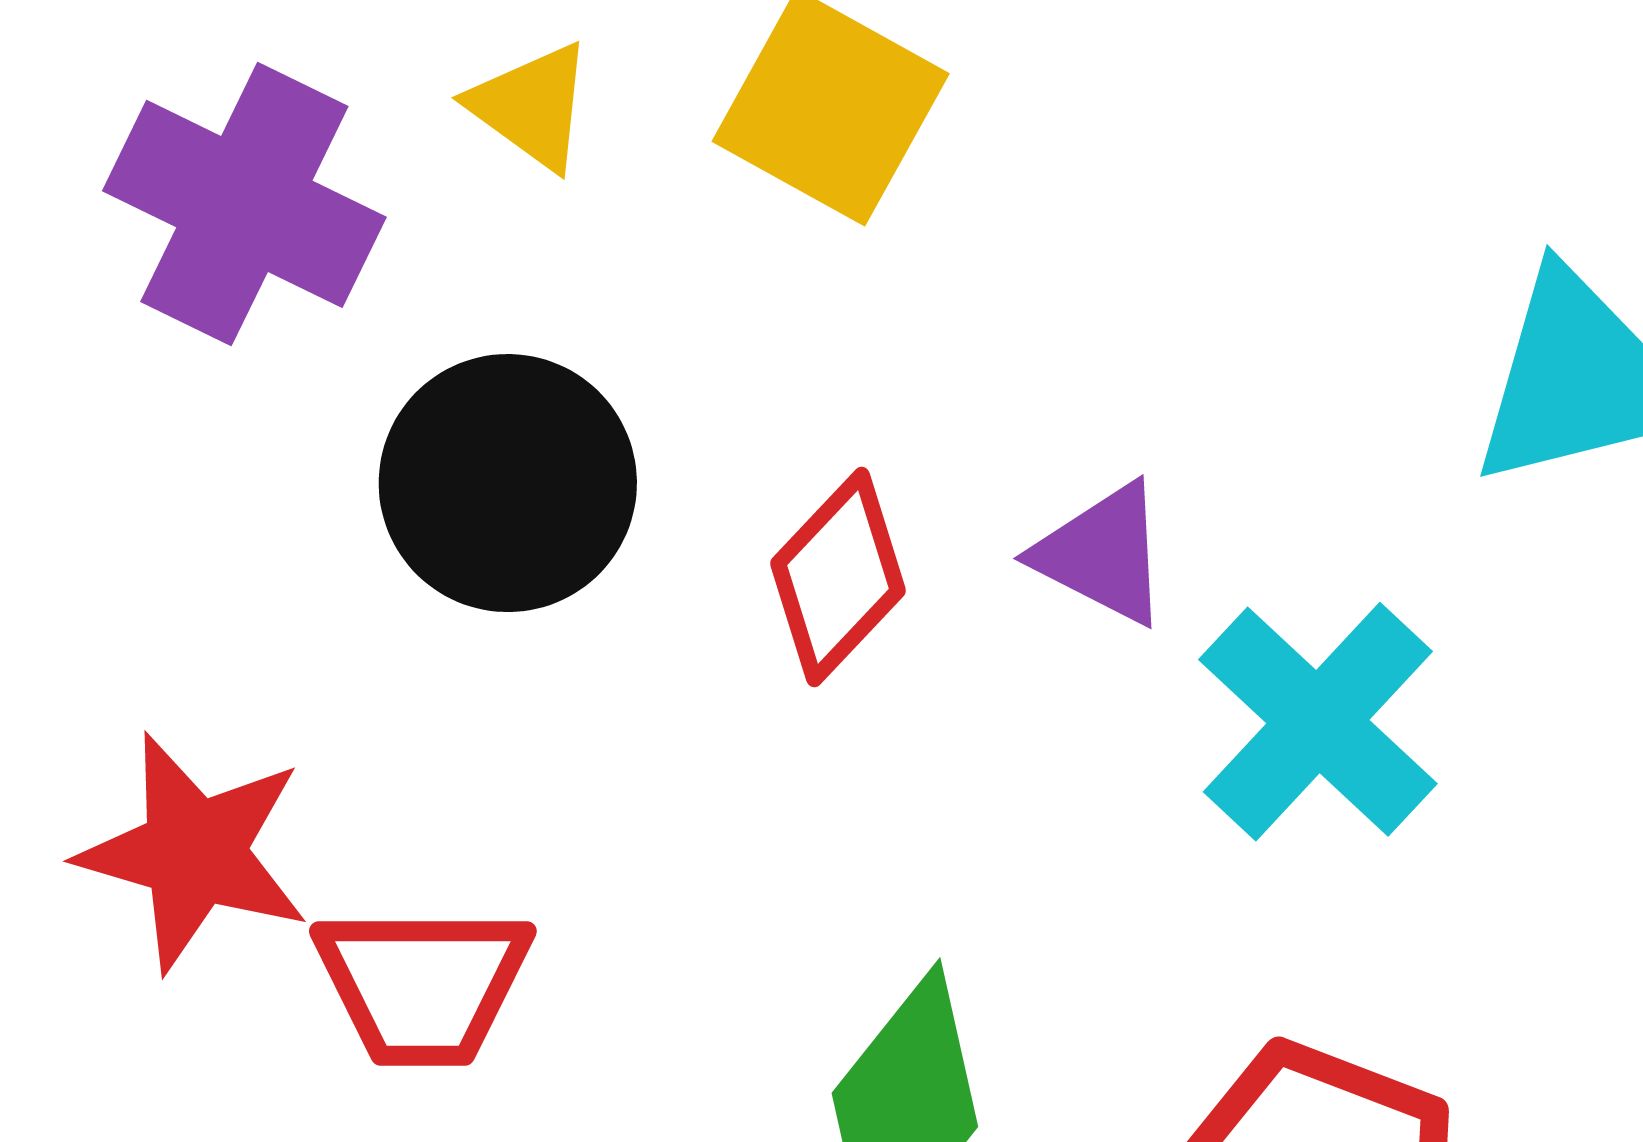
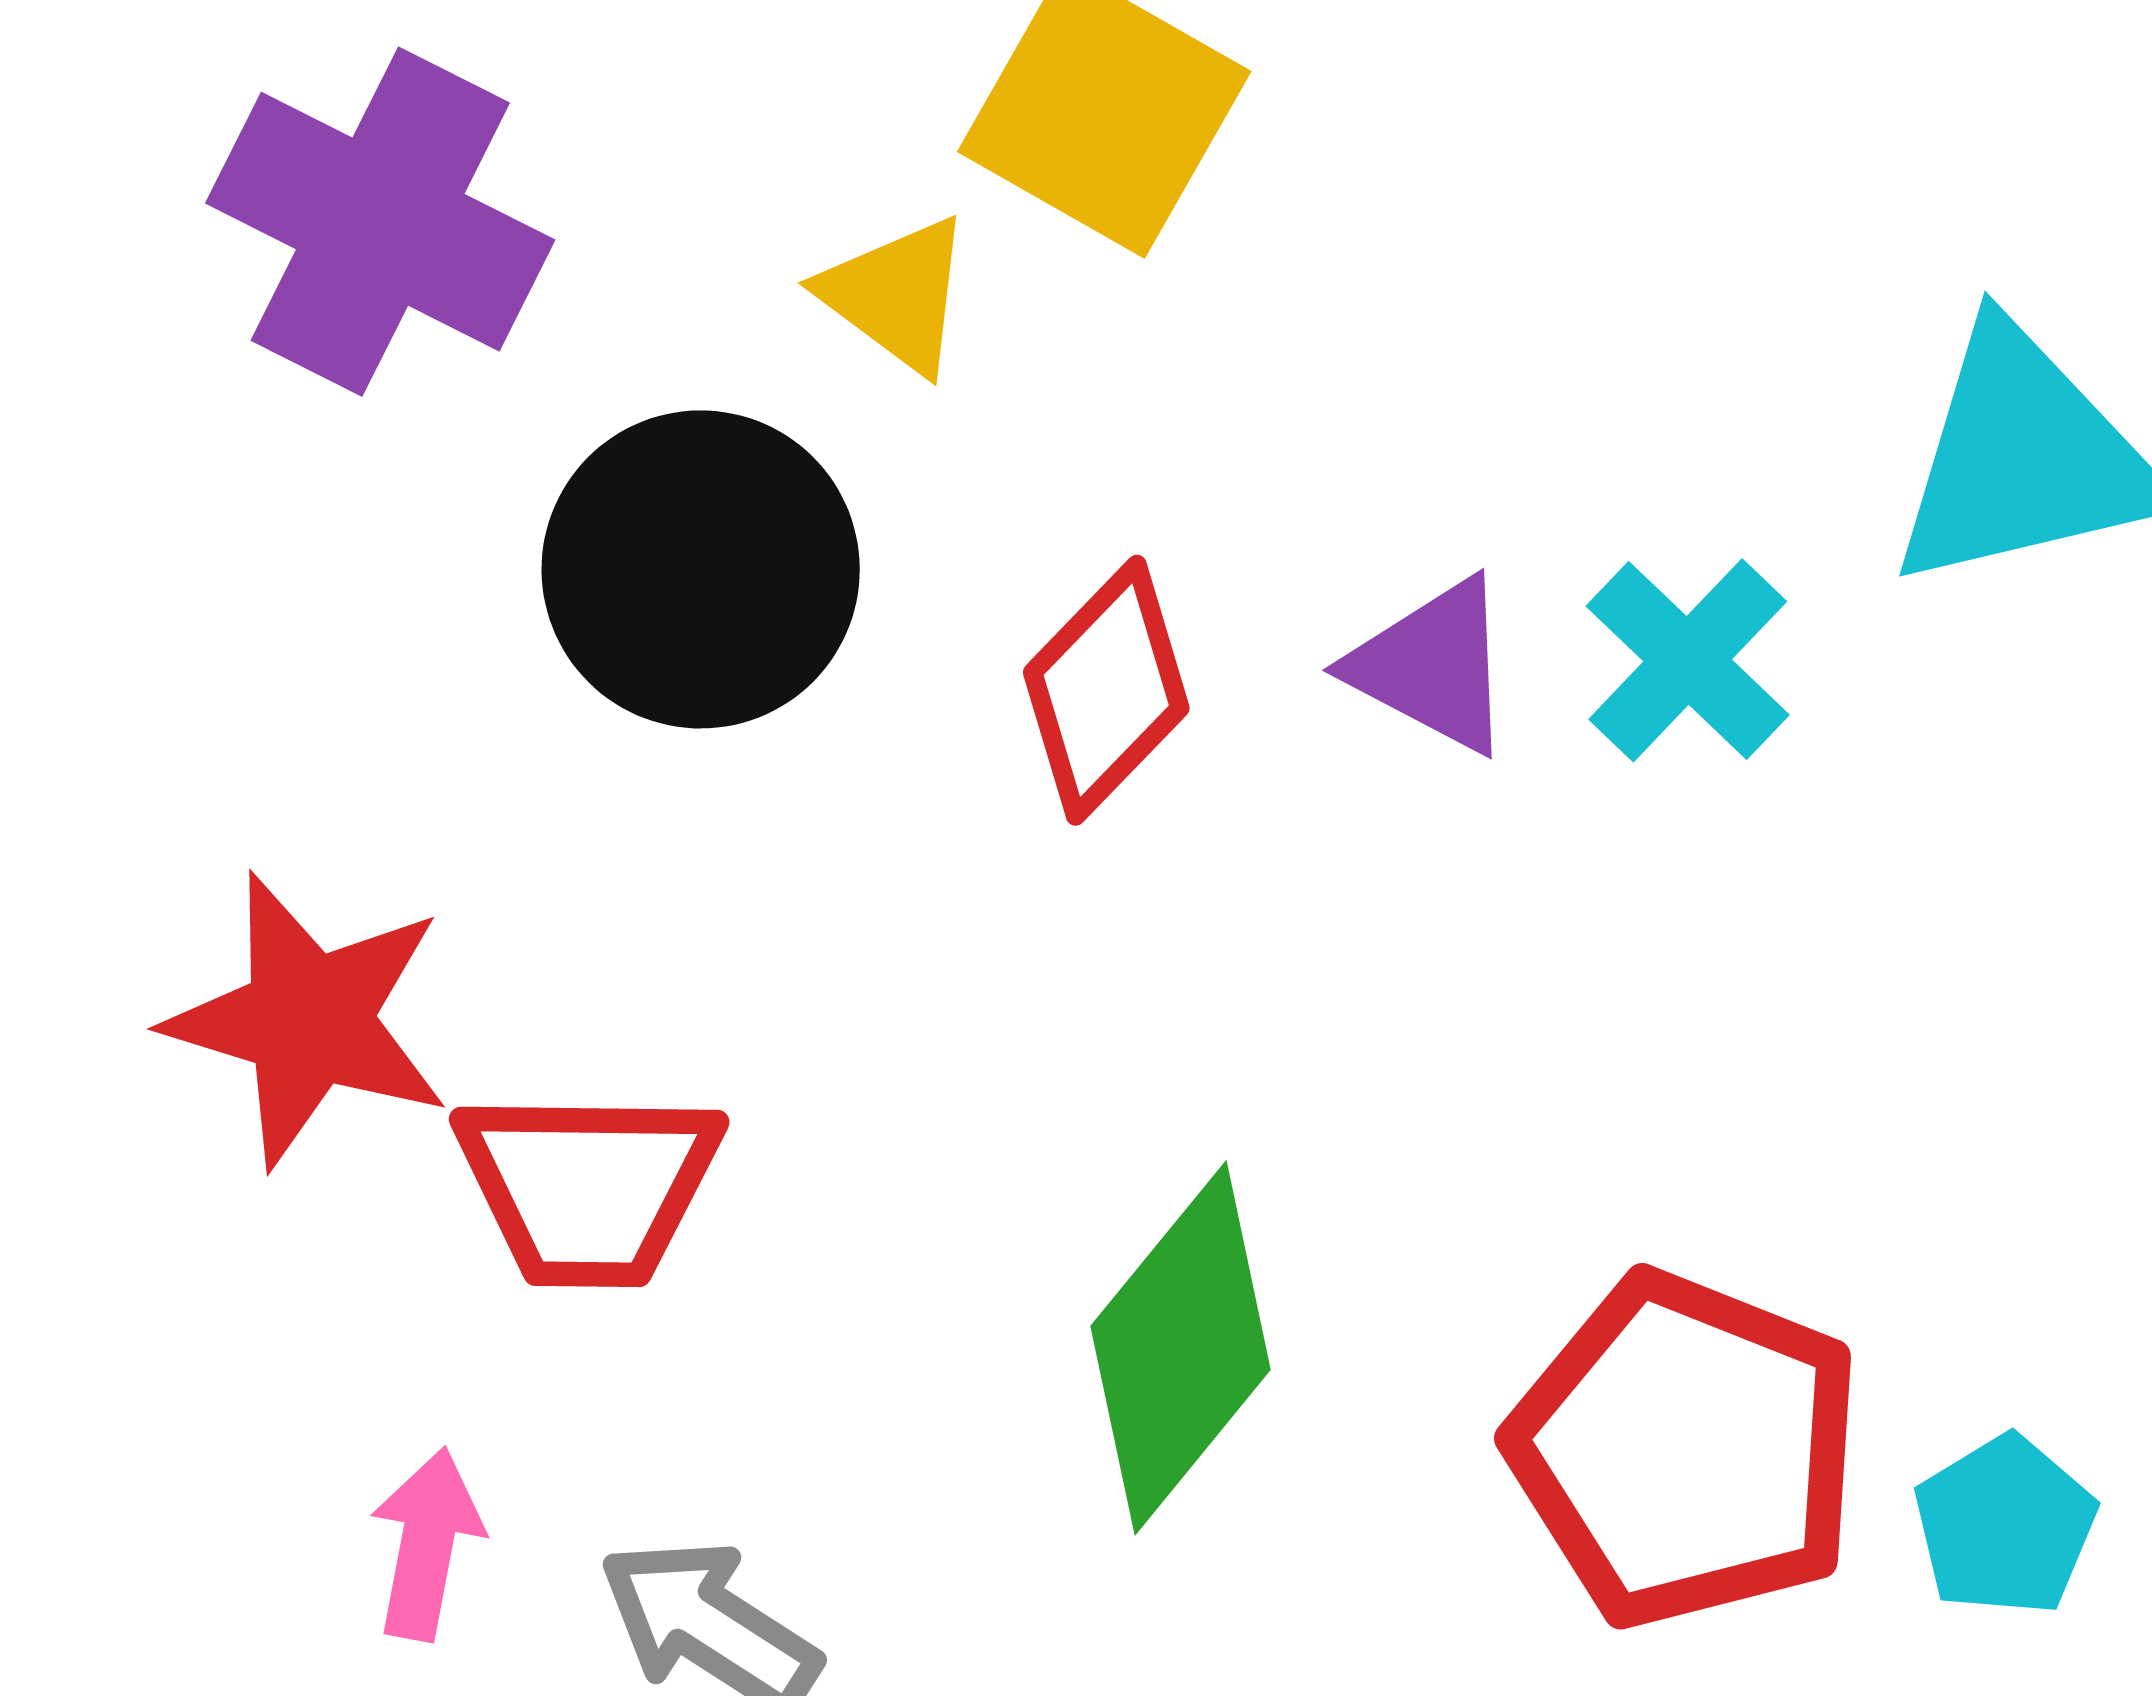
yellow triangle: (532, 106) -> (897, 295), moved
cyan cross: (1318, 722) -> (1688, 660), moved, size x0.7

